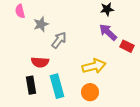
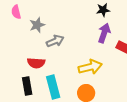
purple arrow: (108, 32) -> (104, 33), turned 66
gray arrow: (59, 40) -> (55, 41), turned 30

